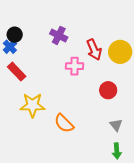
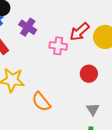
purple cross: (59, 35) -> (28, 27), moved
red arrow: (94, 50) -> (79, 32), turned 65

